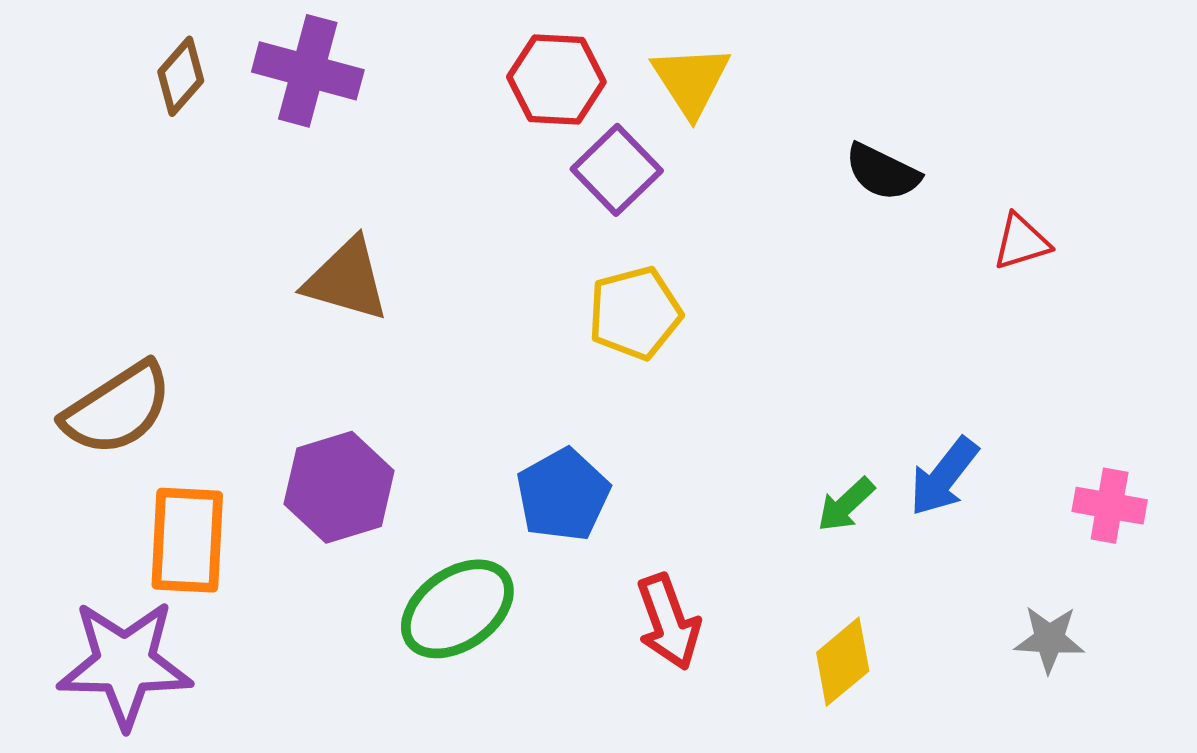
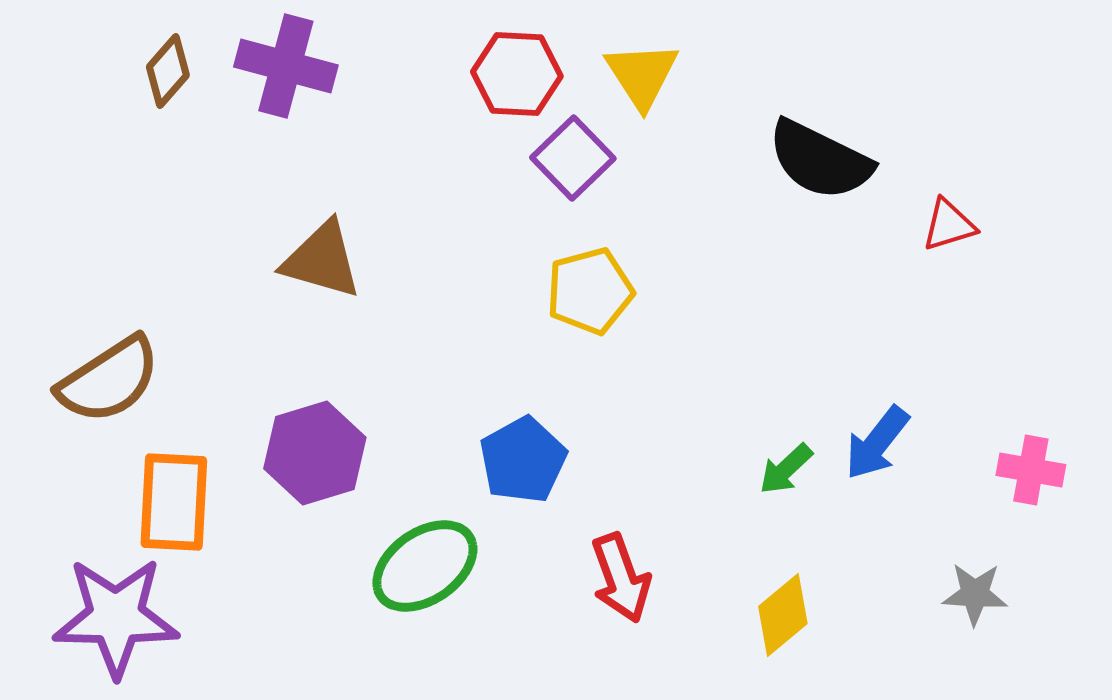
black semicircle: (882, 172) -> (820, 160), size x1.5

